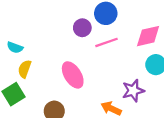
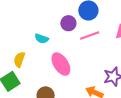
cyan semicircle: (15, 47) -> (42, 39), moved

